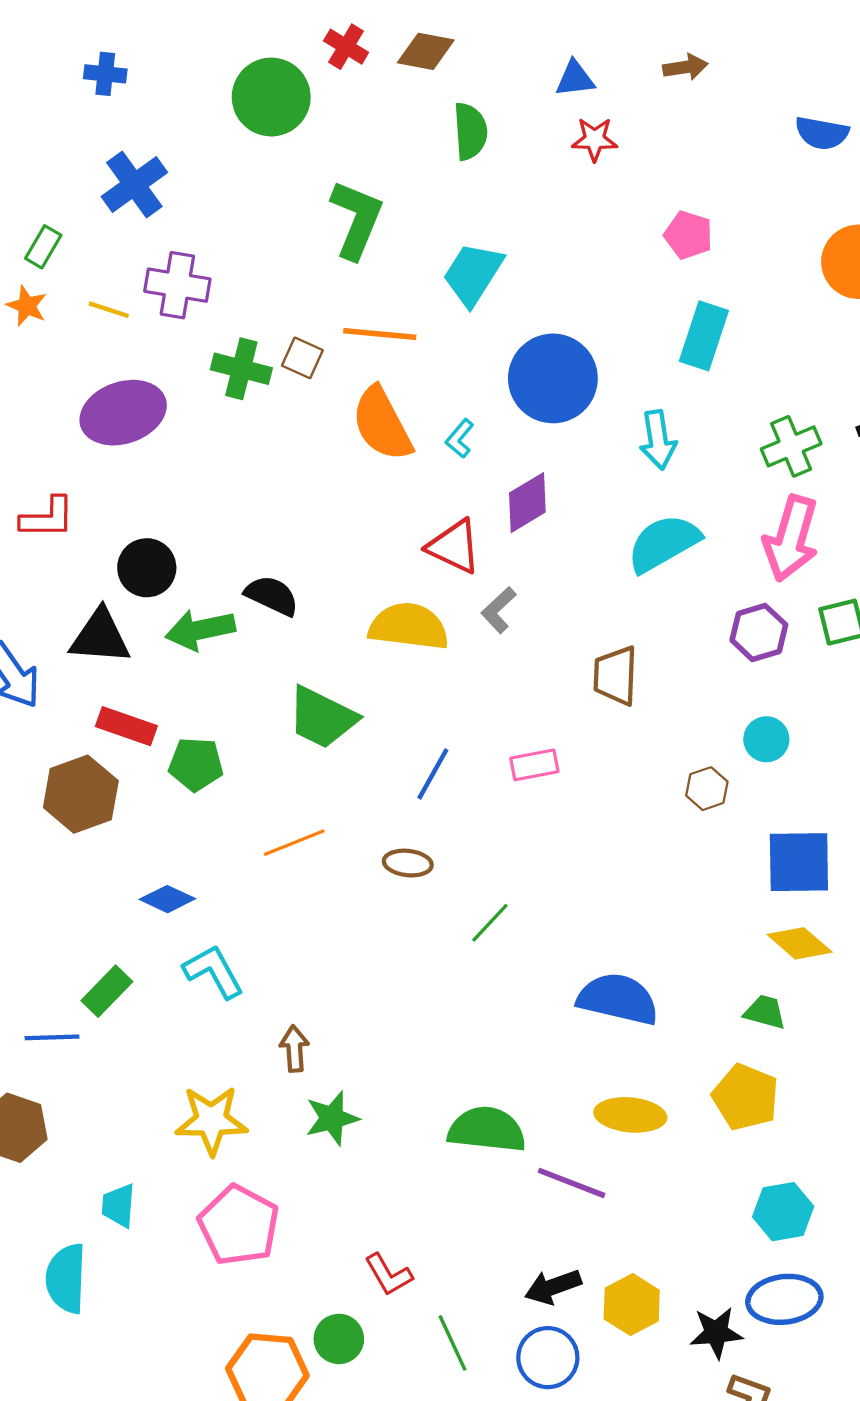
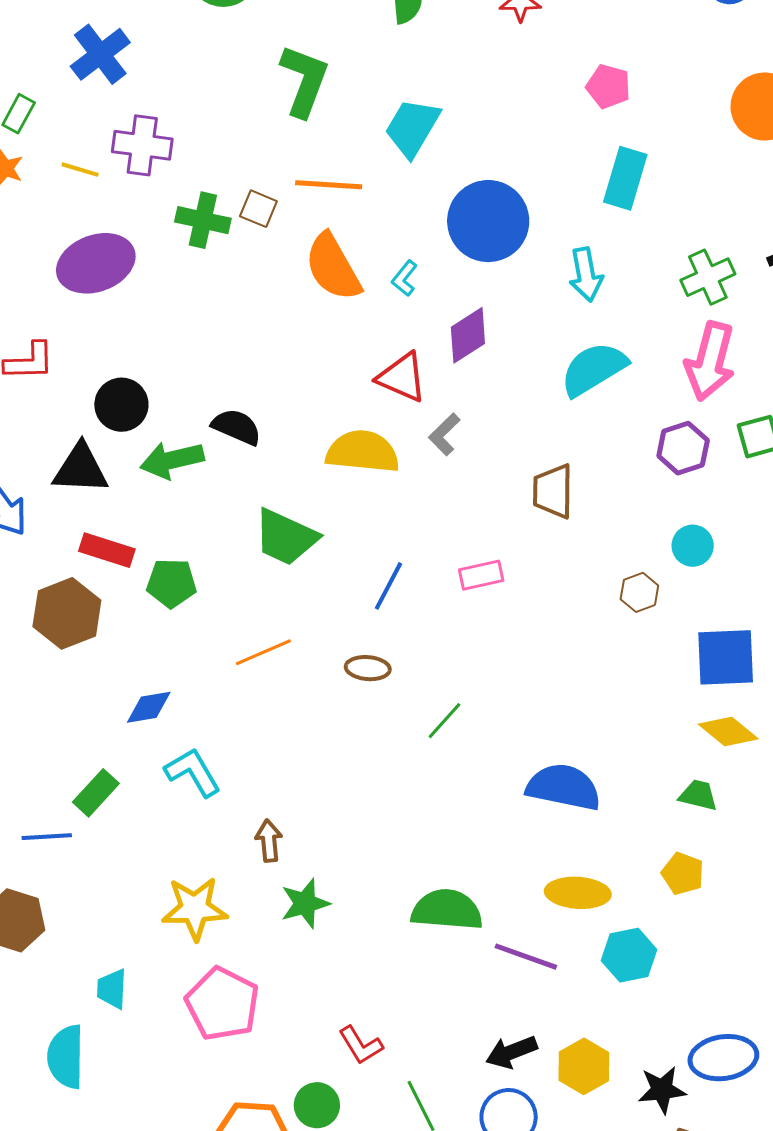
blue diamond: (167, 899) -> (149, 707), turned -33
yellow pentagon: (746, 1097) -> (683, 874), size x0.7
cyan hexagon: (783, 1212) -> (629, 955), moved

